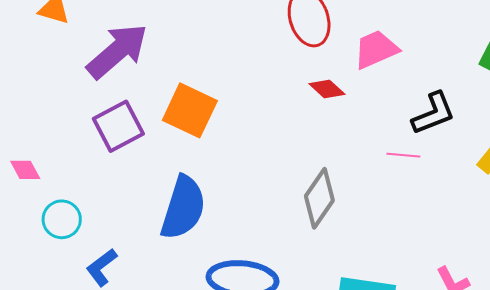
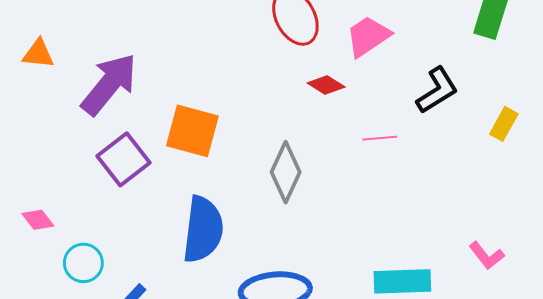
pink line: (403, 155) -> (380, 138), moved
gray diamond: (319, 198) -> (286, 172), moved

